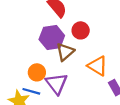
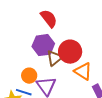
red circle: (81, 30) -> (70, 52), moved, size x1.5

